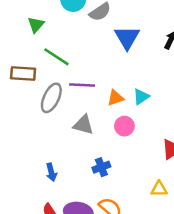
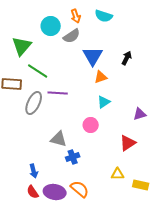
green triangle: (36, 25) -> (22, 46), size x1.5
orange triangle: (115, 98) -> (101, 77), moved
gray triangle: (83, 125) -> (59, 139), moved
blue arrow: (51, 172) -> (34, 171), moved

